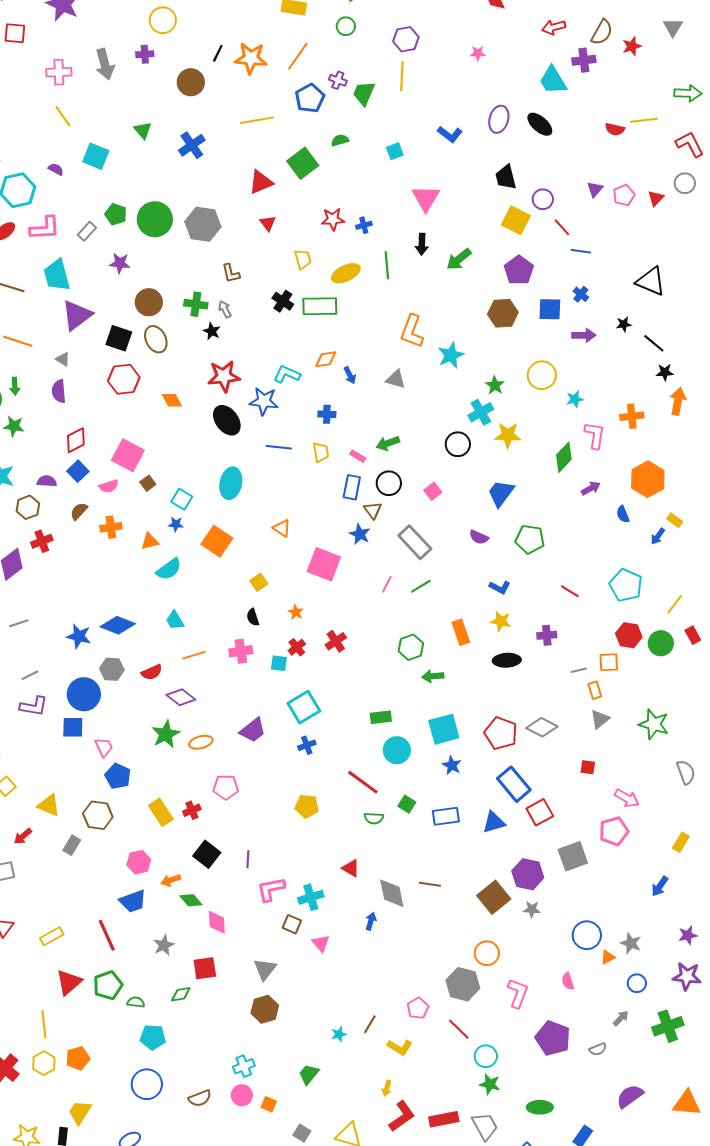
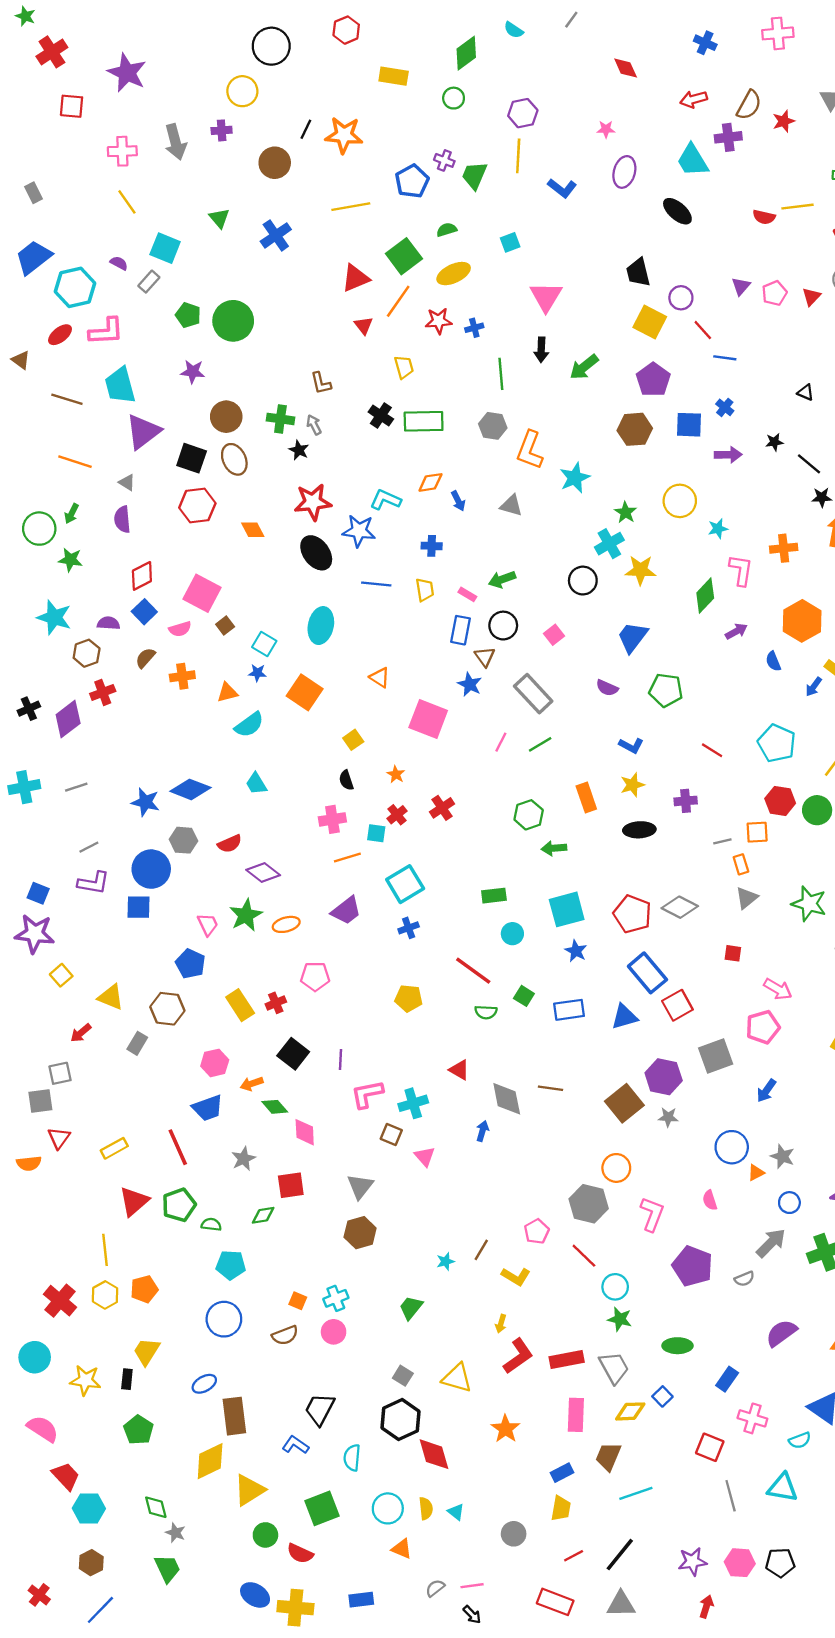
orange line: (298, 56) -> (398, 301), moved
purple ellipse: (499, 119) -> (624, 172), moved
blue L-shape: (450, 134) -> (562, 188), moved
gray hexagon: (203, 224) -> (493, 426), moved, size x0.7
gray rectangle: (87, 231) -> (149, 282), moved
yellow ellipse: (346, 273) -> (454, 274), moved
black triangle: (651, 281) -> (806, 392), size x0.5
green arrow: (15, 386) -> (72, 514), turned 30
yellow star: (501, 621) -> (632, 785), turned -30
orange line: (194, 655) -> (347, 858), moved
pink trapezoid: (104, 747) -> (208, 924), moved
cyan circle: (397, 750) -> (512, 934), size x0.7
blue arrow: (660, 886) -> (766, 1091), moved
gray arrow: (621, 1018) -> (771, 1243), size x1.6
orange square: (269, 1104) -> (298, 1301), moved

